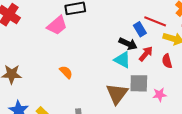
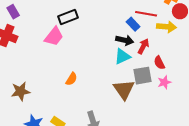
cyan triangle: (122, 60) -> (122, 57), turned -42
red semicircle: (167, 61) -> (159, 63), moved
orange semicircle: (66, 72) -> (71, 79), turned 88

